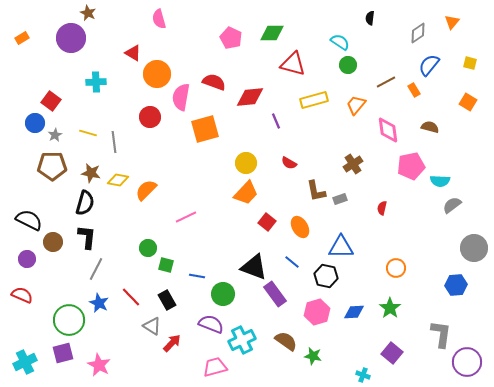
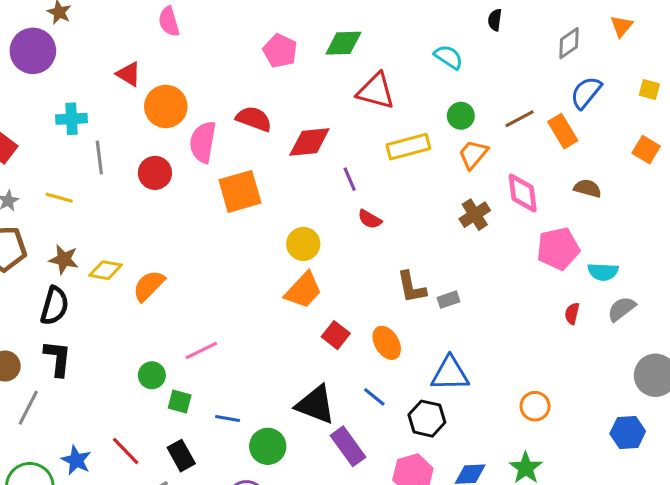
green circle: (348, 65) -> (461, 116), moved
orange rectangle: (414, 90) -> (563, 131), size x1.5
gray line: (114, 142) -> (99, 157), moved
red semicircle: (289, 163) -> (370, 219), moved
brown cross: (353, 164) -> (475, 215), moved
red semicircle: (382, 208) -> (572, 313), moved
pink line: (186, 217) -> (201, 351), moved
gray line: (96, 269) -> (28, 408), moved

